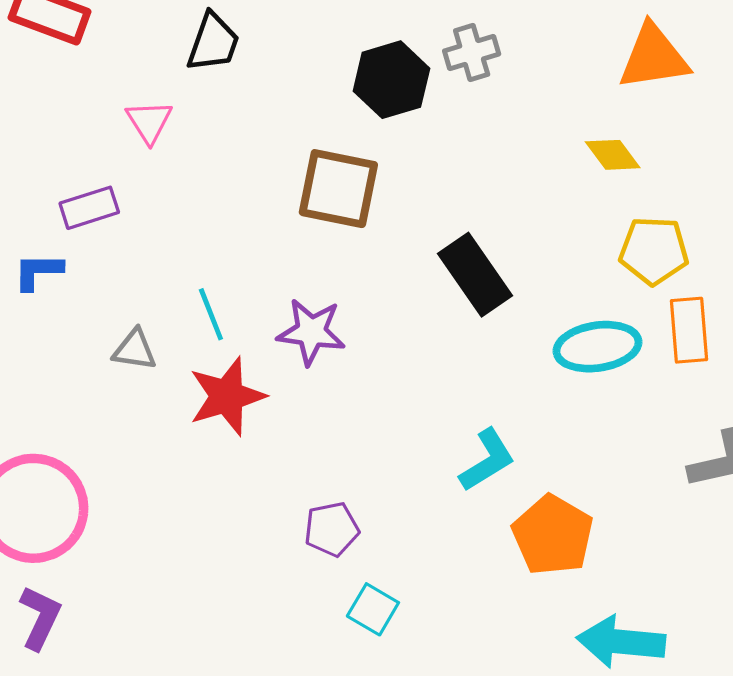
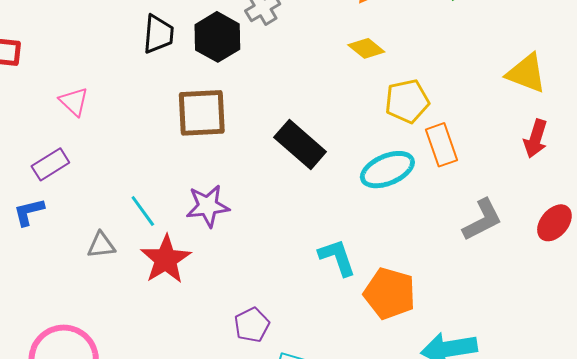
black trapezoid: (213, 42) -> (158, 34), moved
cyan L-shape: (487, 460) -> (337, 257), turned -63

